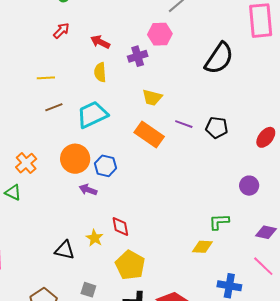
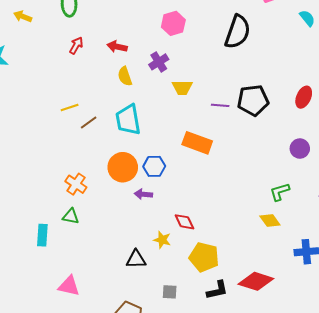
purple cross: (138, 56) -> (159, 62), moved
yellow line: (46, 78) -> (70, 108), moved
cyan trapezoid: (92, 115) -> (128, 120), turned -60
black pentagon: (217, 128) -> (253, 100), size x1.4
orange rectangle: (149, 134) -> (197, 143), moved
yellow diamond: (202, 247) -> (270, 220), turned 65

